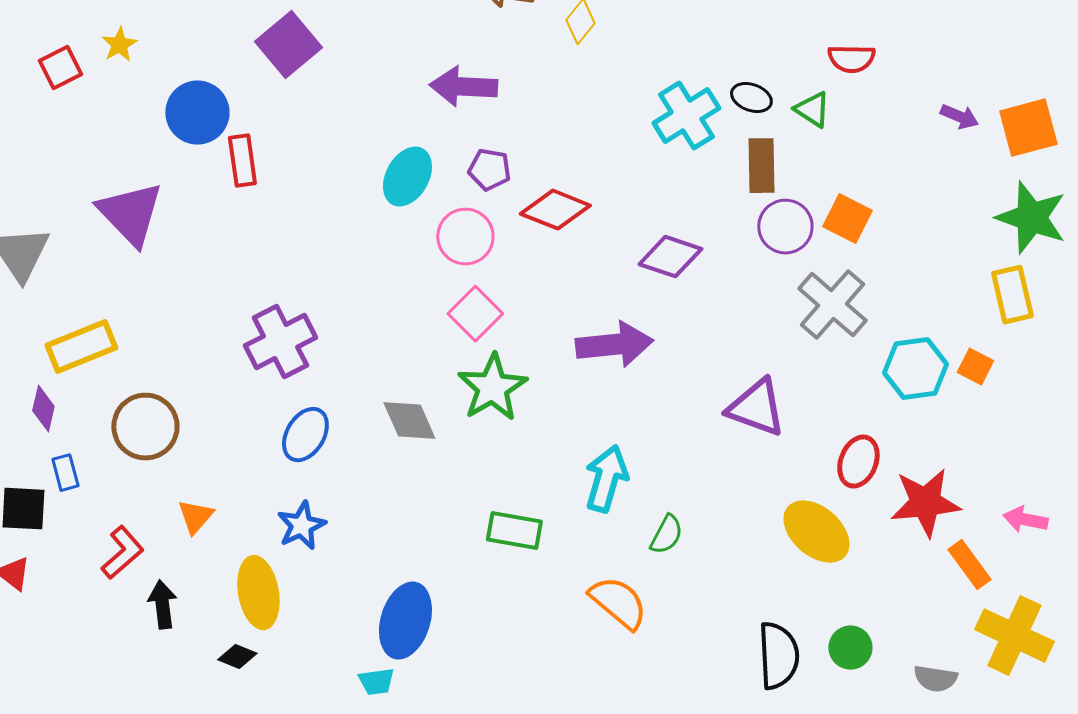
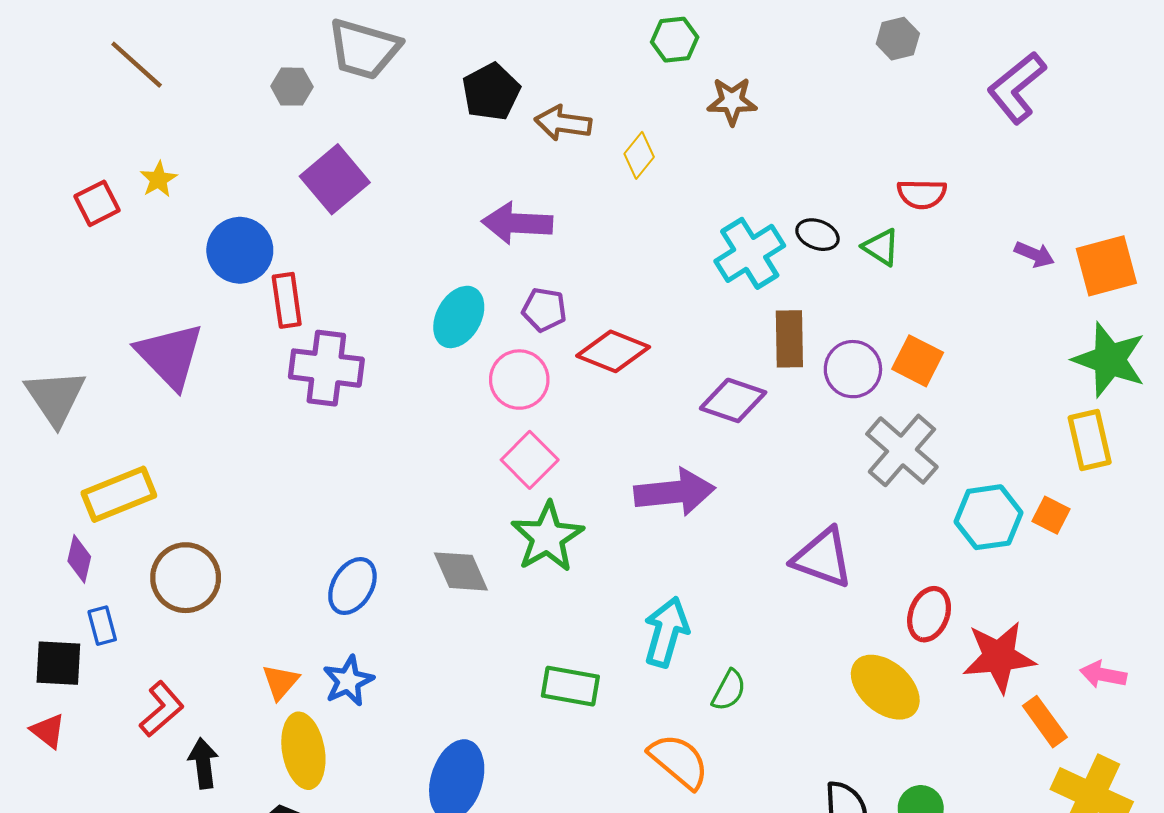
brown rectangle: (761, 166) -> (789, 339), moved
purple cross: (280, 342) -> (326, 368), moved, turned 34
orange triangle: (195, 517) -> (280, 682), moved

